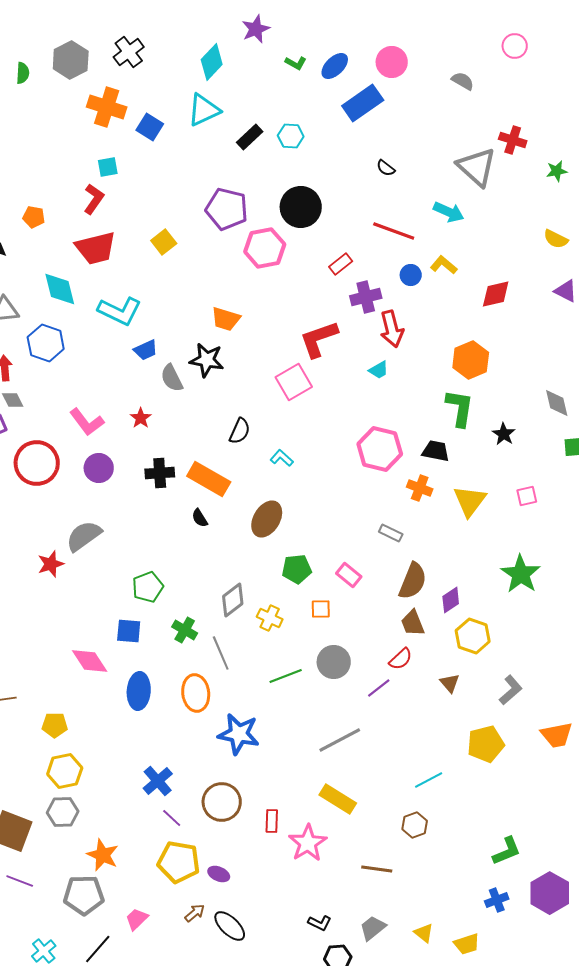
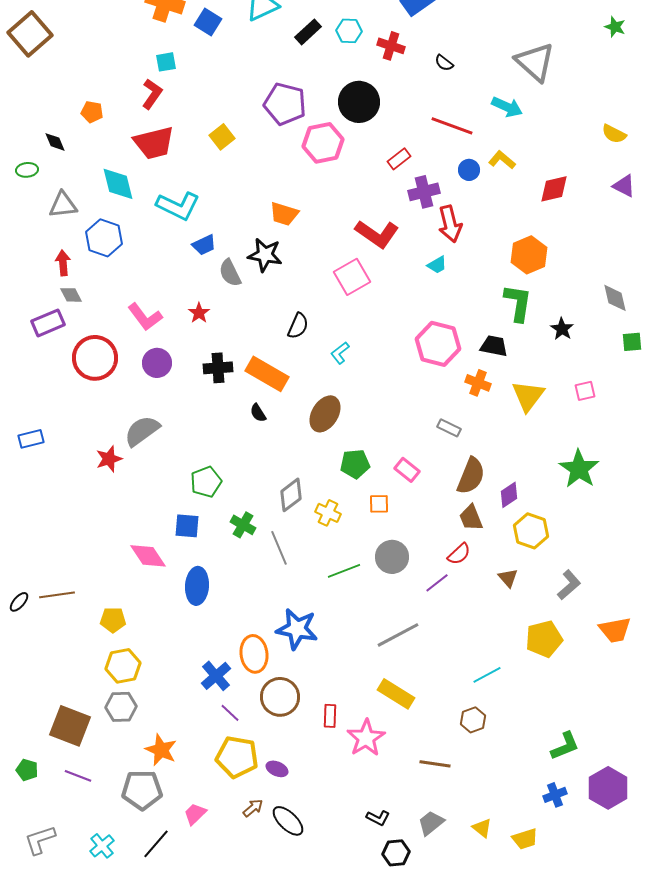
red cross: (513, 140) -> (391, 46), moved
green star: (557, 171) -> (615, 27), moved, turned 30
red L-shape: (319, 339) -> (377, 234), turned -126
cyan L-shape: (282, 458) -> (340, 353), turned -80
orange ellipse: (196, 693) -> (254, 654), moved

